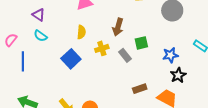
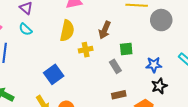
yellow semicircle: (81, 32) -> (67, 31), size x1.5
gray rectangle: (125, 55) -> (115, 66), moved
blue square: (71, 59) -> (54, 74), moved

